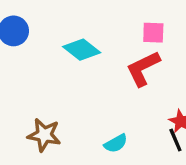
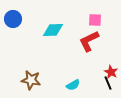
cyan diamond: (82, 50) -> (53, 30), turned -40

